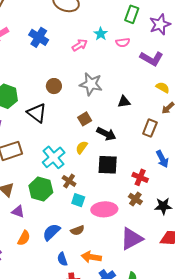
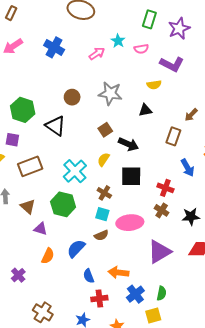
yellow semicircle: (163, 87) -> (154, 85), moved, turned 144
brown cross: (69, 181) -> (104, 193), moved
brown semicircle: (77, 230) -> (101, 235), moved

